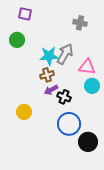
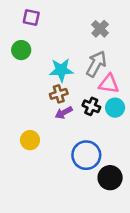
gray cross: (80, 23) -> (100, 29), turned 32
gray arrow: (65, 54) -> (96, 64), moved
black cross: (64, 97) -> (91, 106), moved

